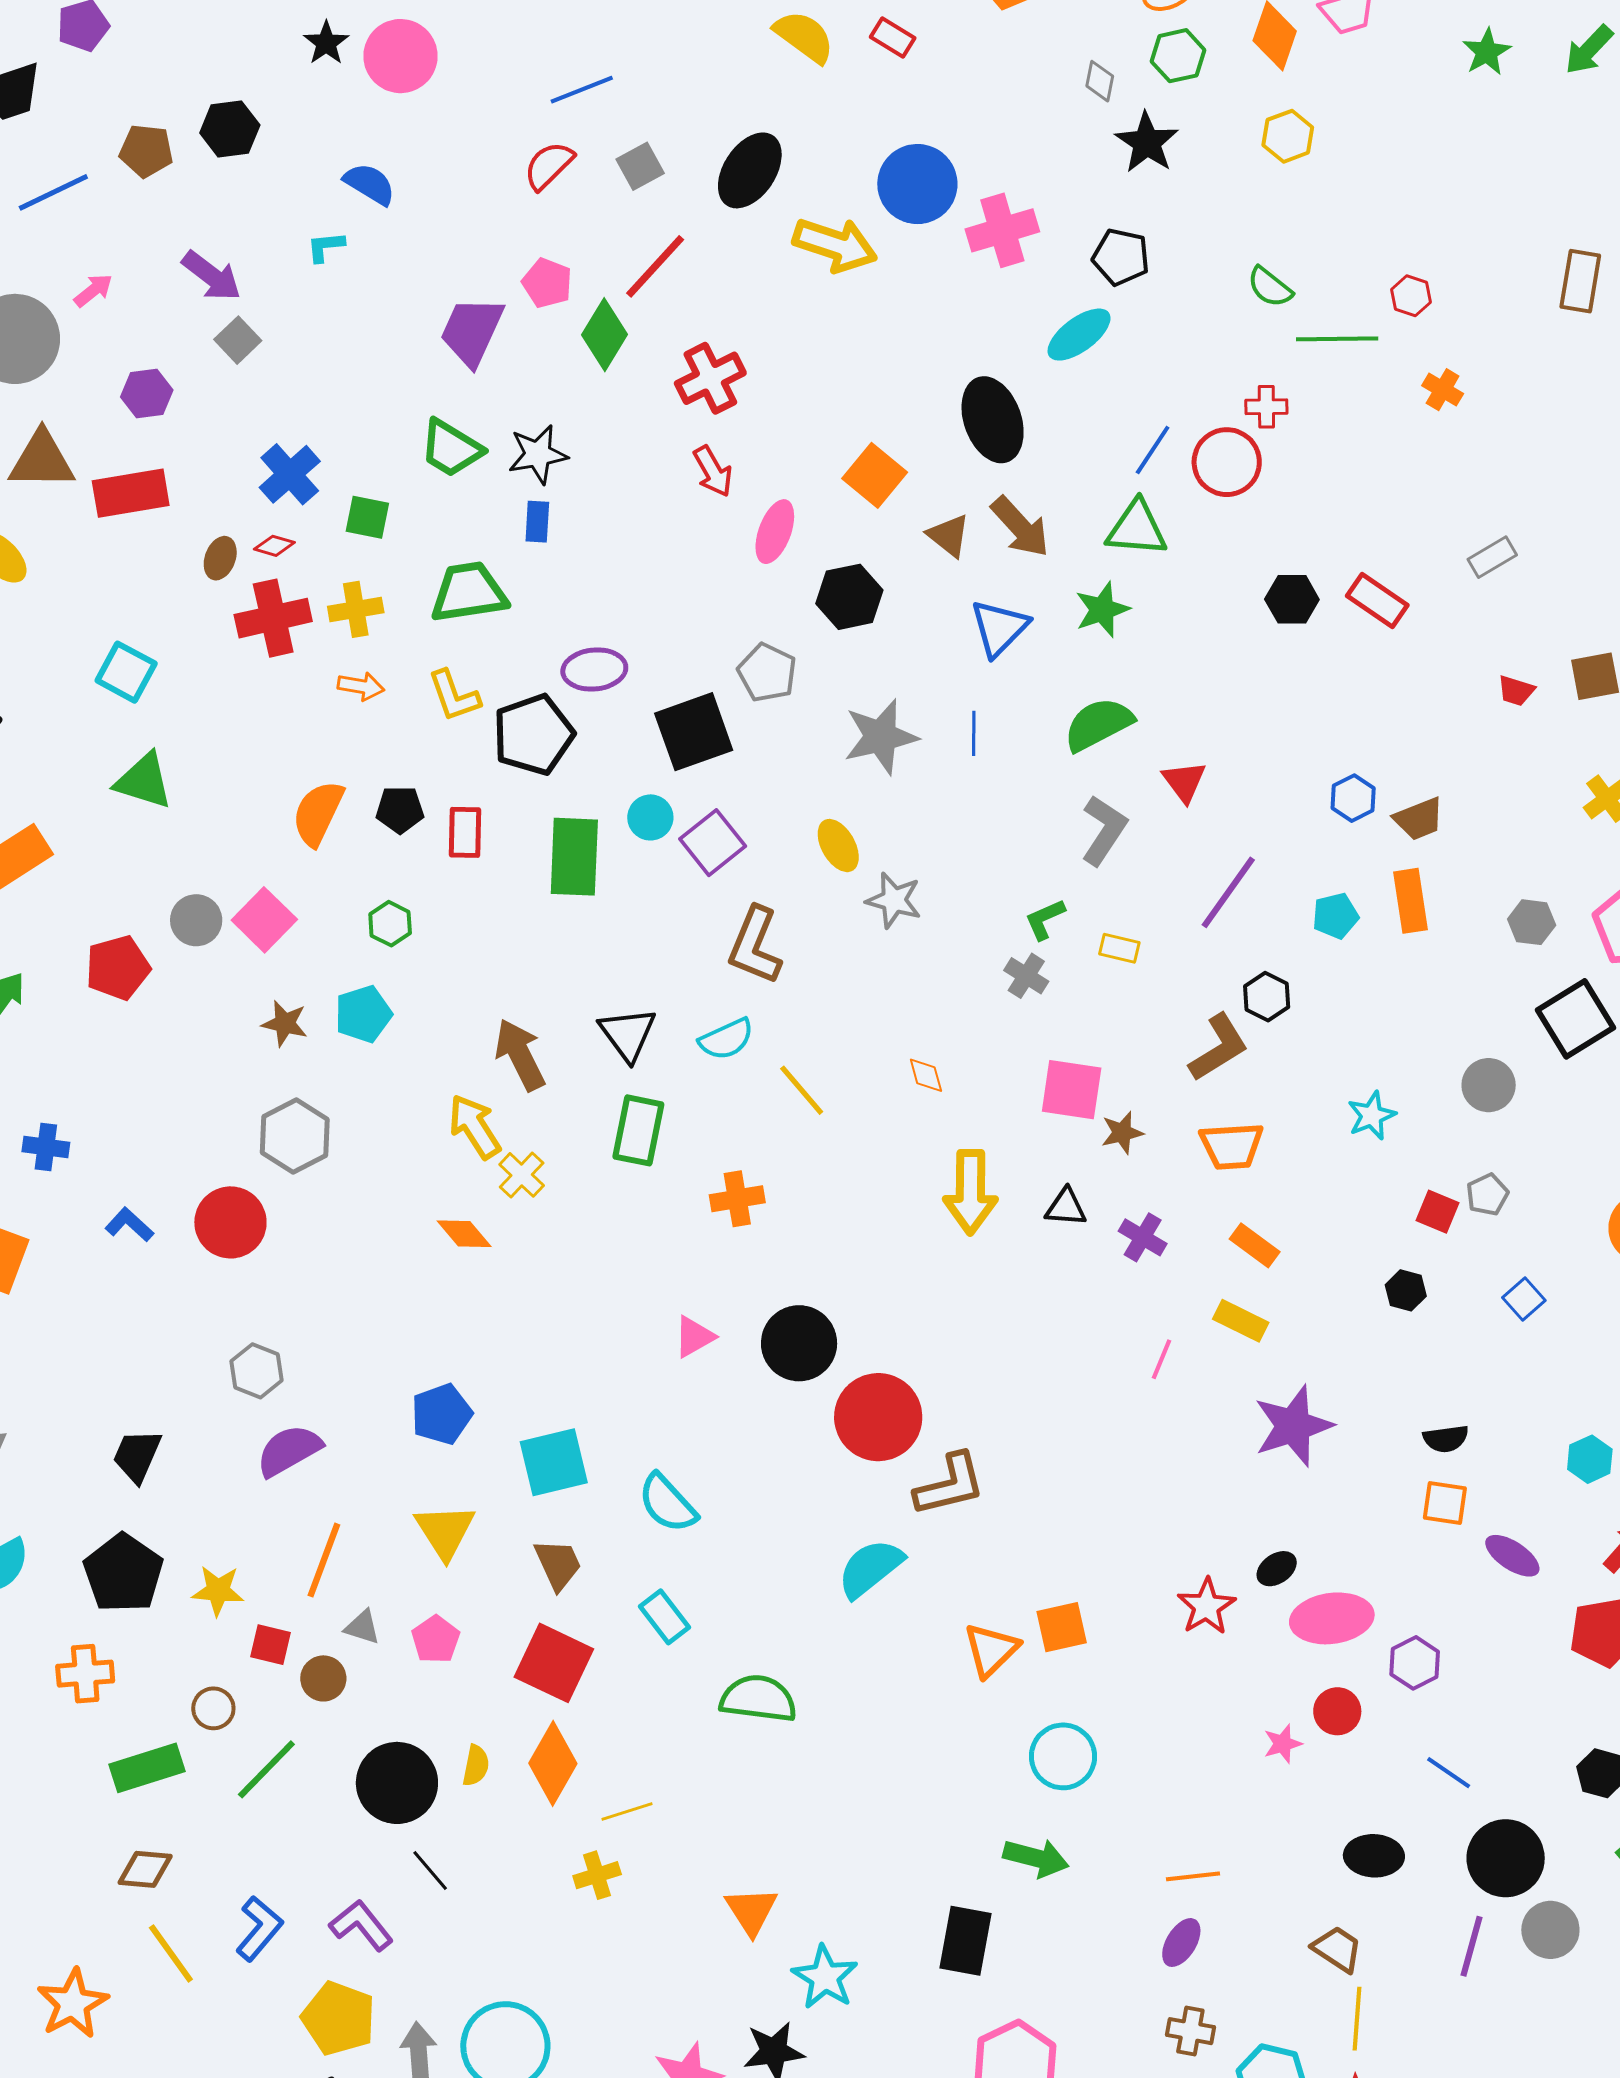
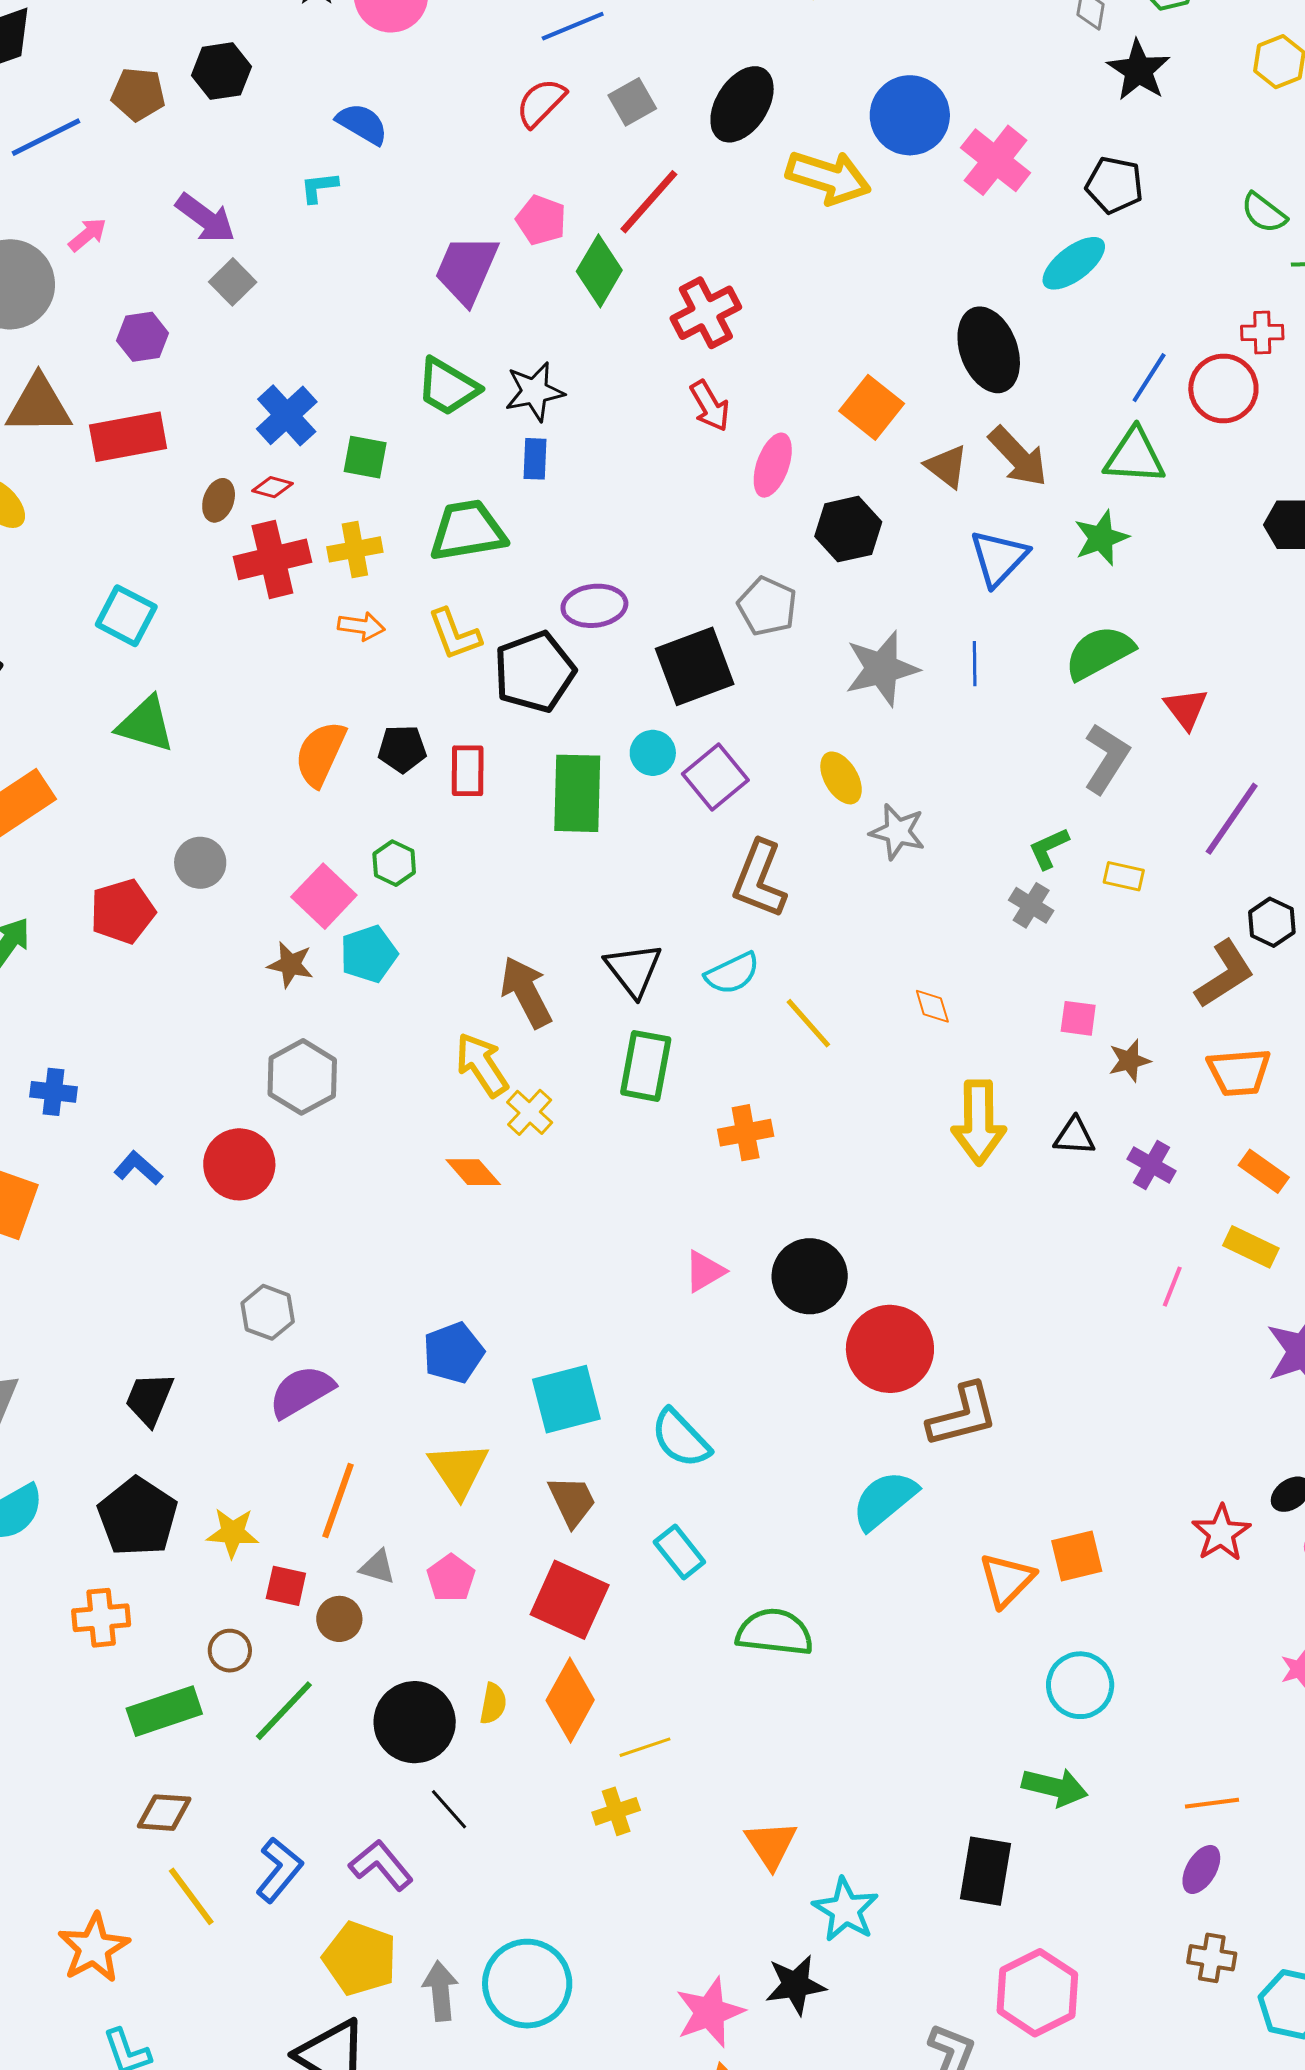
pink cross: (1002, 230) -> (996, 160), turned -34
pink square: (264, 920) -> (324, 896), moved
pink square: (1072, 1090) -> (1078, 1018), size x0.6

